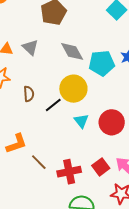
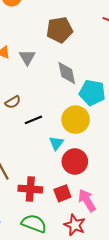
yellow circle: (73, 89) -> (76, 120), moved
brown semicircle: (29, 94) -> (13, 102), turned 49
red circle: (112, 122) -> (75, 162), moved

